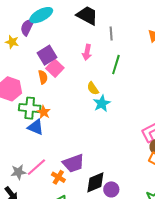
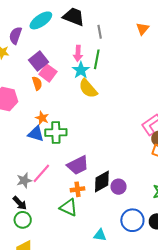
cyan ellipse: (41, 15) -> (41, 20), moved
green line: (116, 65) -> (97, 59), moved
yellow semicircle: (93, 88) -> (88, 88), size x1.5
cyan star: (102, 103) -> (81, 70), moved
green cross: (30, 108) -> (56, 132), moved
orange cross: (58, 177) -> (78, 189), moved, turned -32

